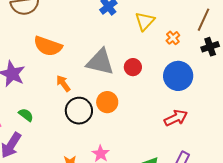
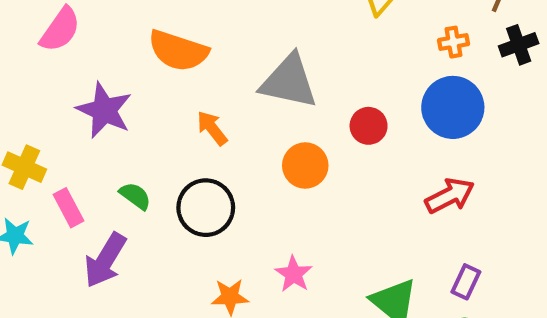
orange cross: (173, 38) -> (453, 42), moved, turned 32
red circle: (133, 67) -> (369, 126), moved
black circle: (79, 111) -> (206, 208), moved

